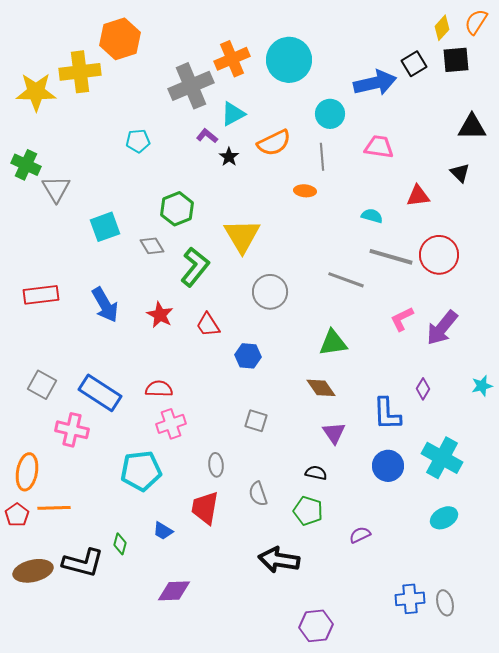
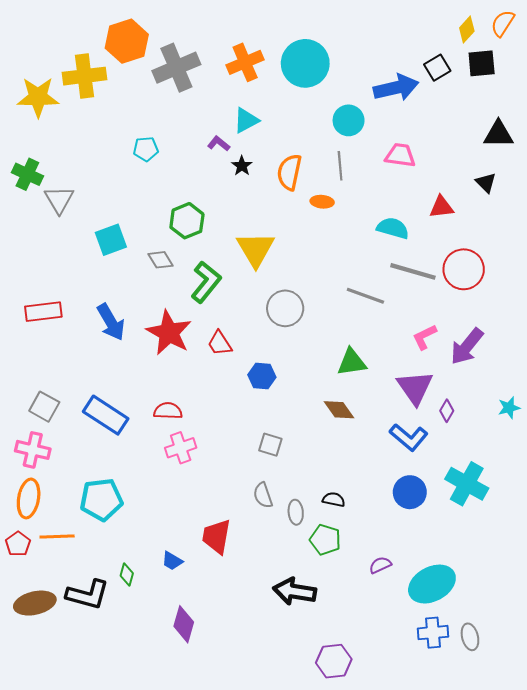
gray cross: (191, 86) -> (176, 68), moved
orange semicircle: (274, 143) -> (289, 172), moved, turned 128
cyan semicircle: (372, 216) -> (393, 228), size x1.4
red star: (160, 315) -> (169, 333), size x1.6
blue L-shape: (387, 414) -> (409, 437), turned -48
pink cross: (72, 430) -> (33, 450), moved
purple triangle: (334, 433) -> (415, 388), moved, size x1.5
gray ellipse: (216, 465) -> (296, 512), moved
cyan pentagon: (141, 471) -> (101, 500), moved
gray semicircle: (258, 494) -> (263, 495), moved
cyan ellipse: (444, 518) -> (432, 584), moved, size x1.6
purple diamond: (174, 591) -> (184, 624), turned -72

